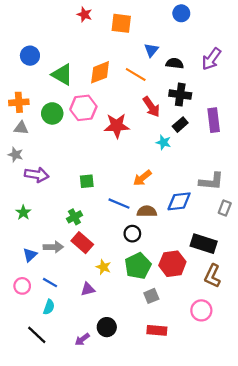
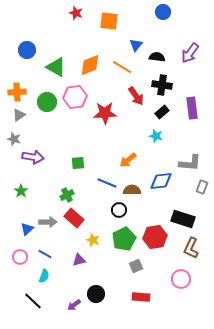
gray triangle: (21, 128) -> (19, 115), turned -40
cyan star: (164, 142) -> (156, 136), moved

